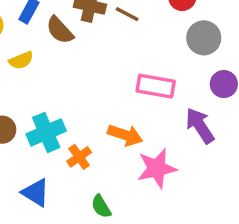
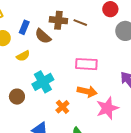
pink rectangle: (156, 86) -> (86, 64), moved
cyan cross: (46, 132) -> (43, 82), moved

